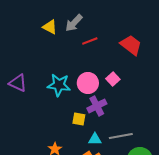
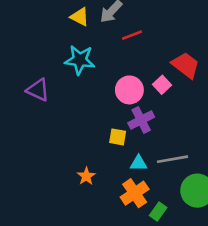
red trapezoid: (131, 45) -> (186, 65), moved
cyan star: (59, 85) -> (80, 60), moved

